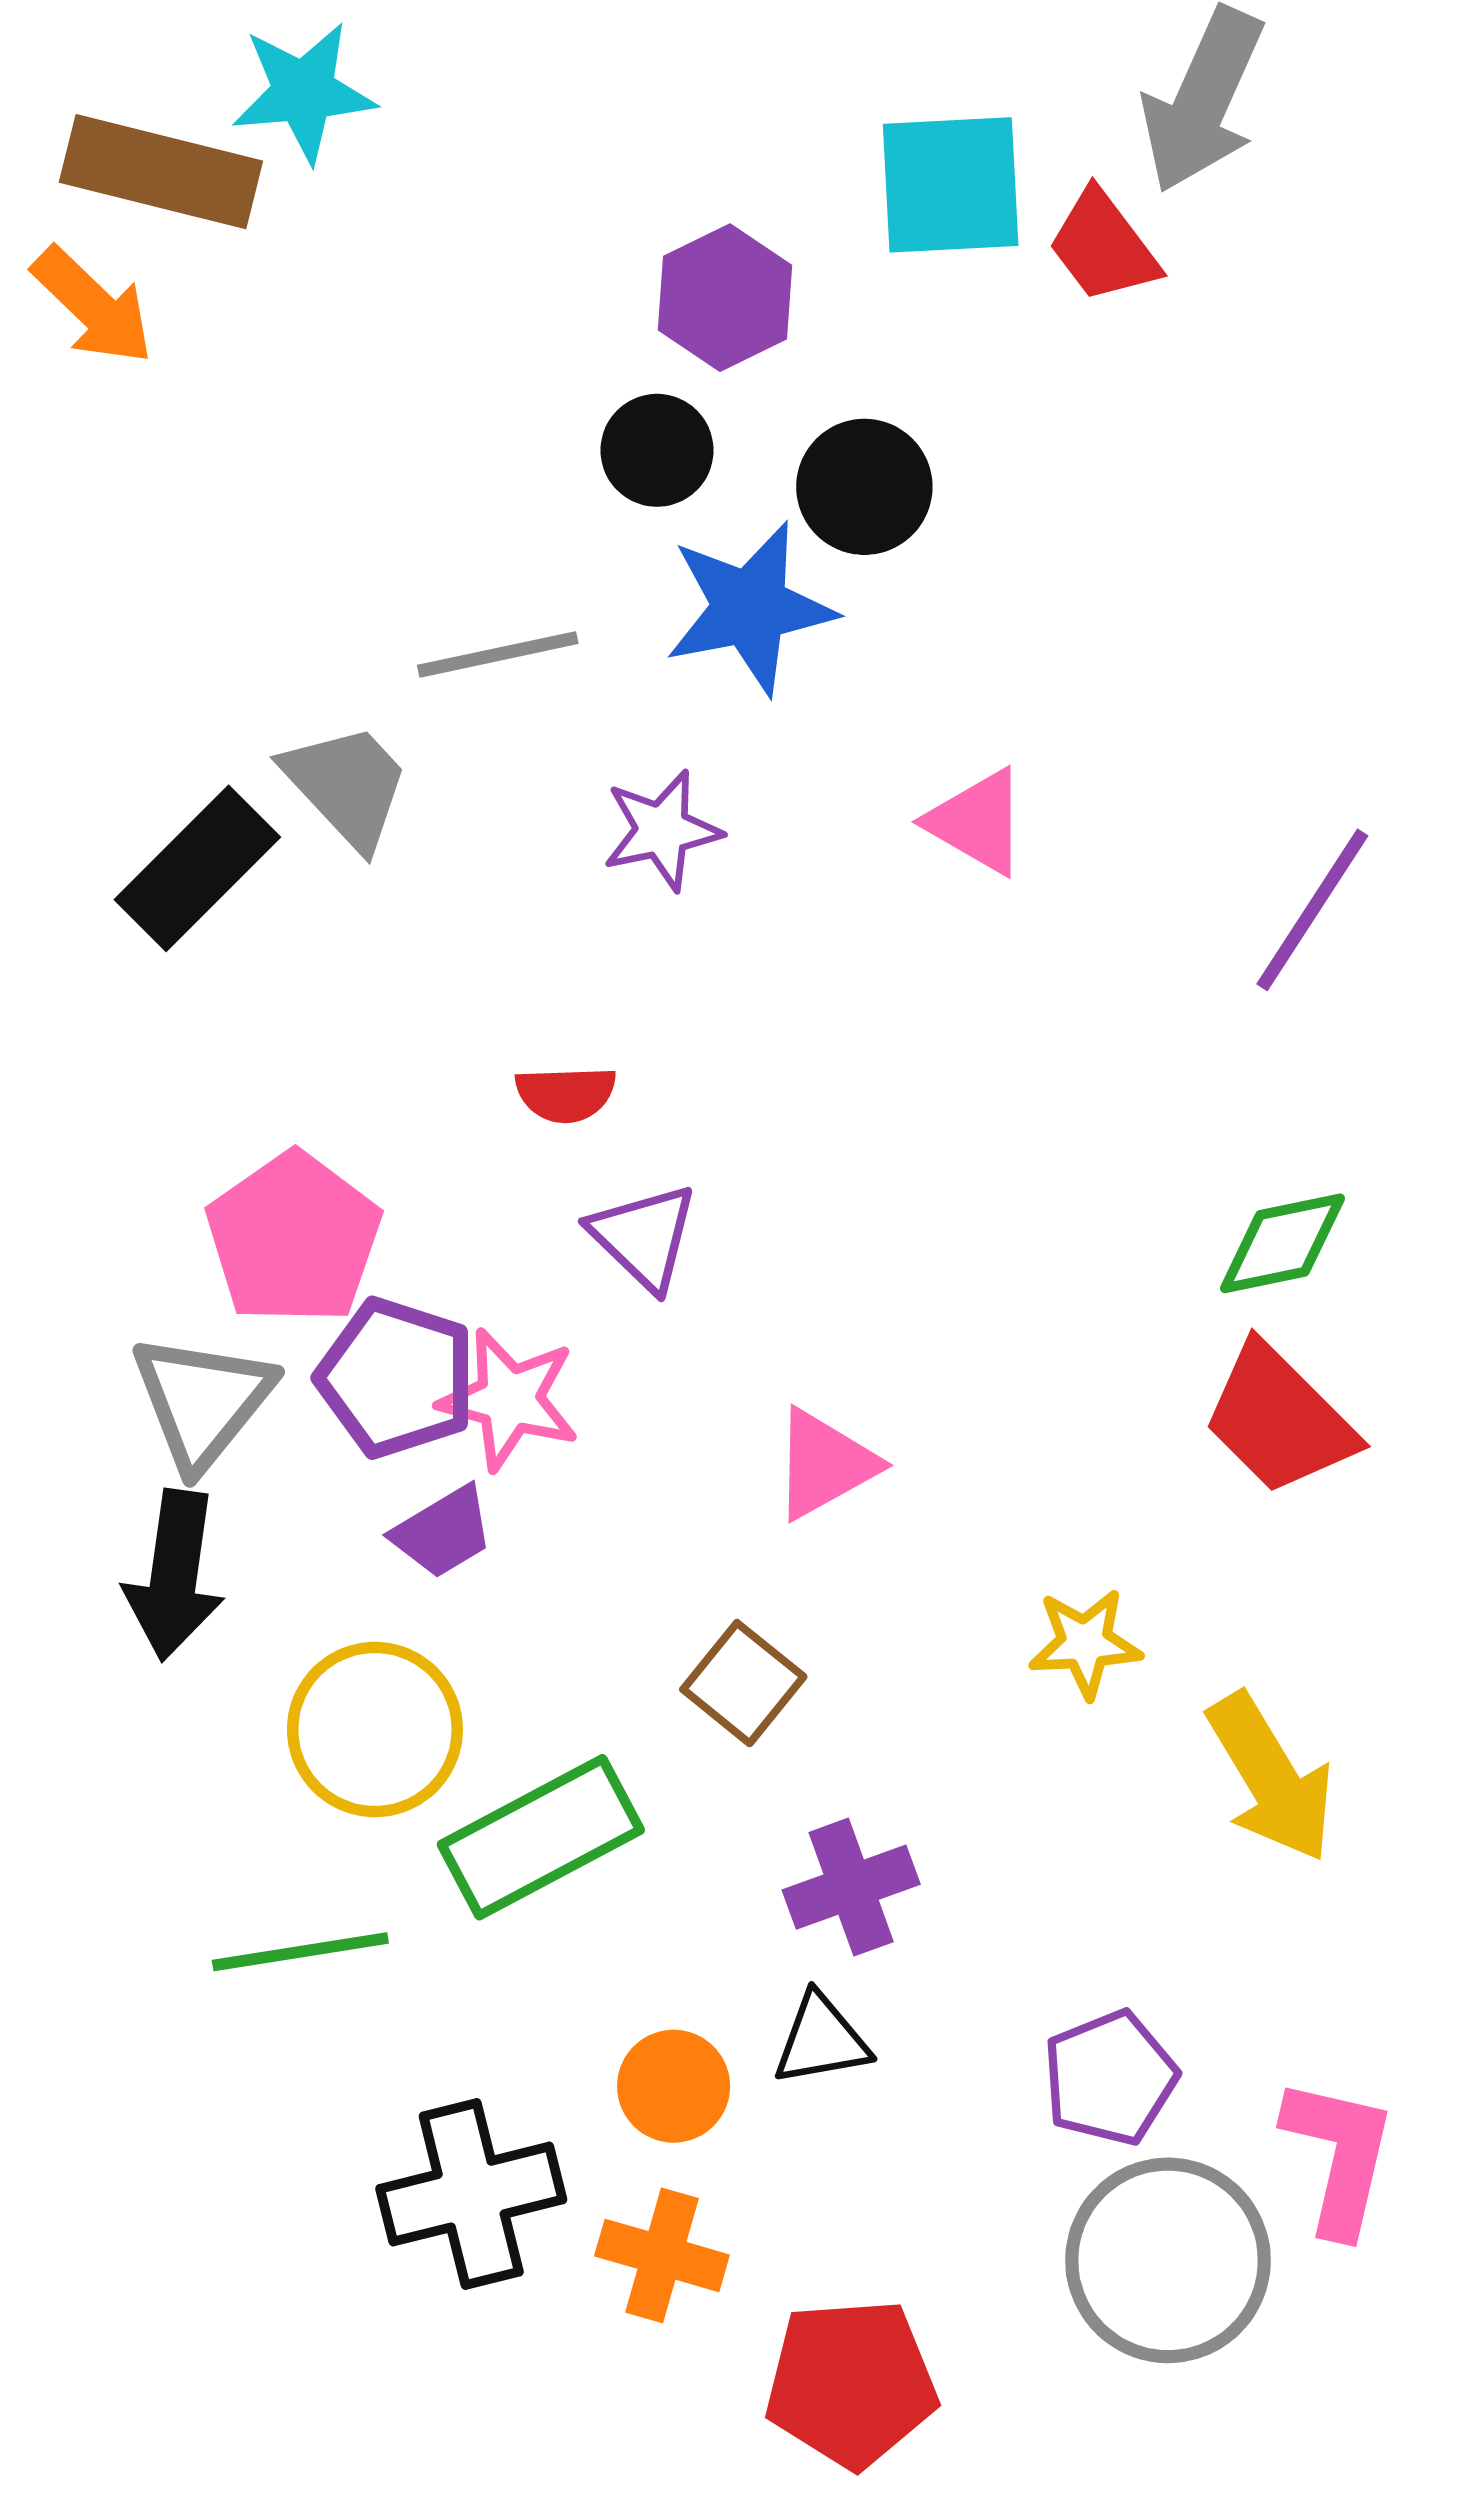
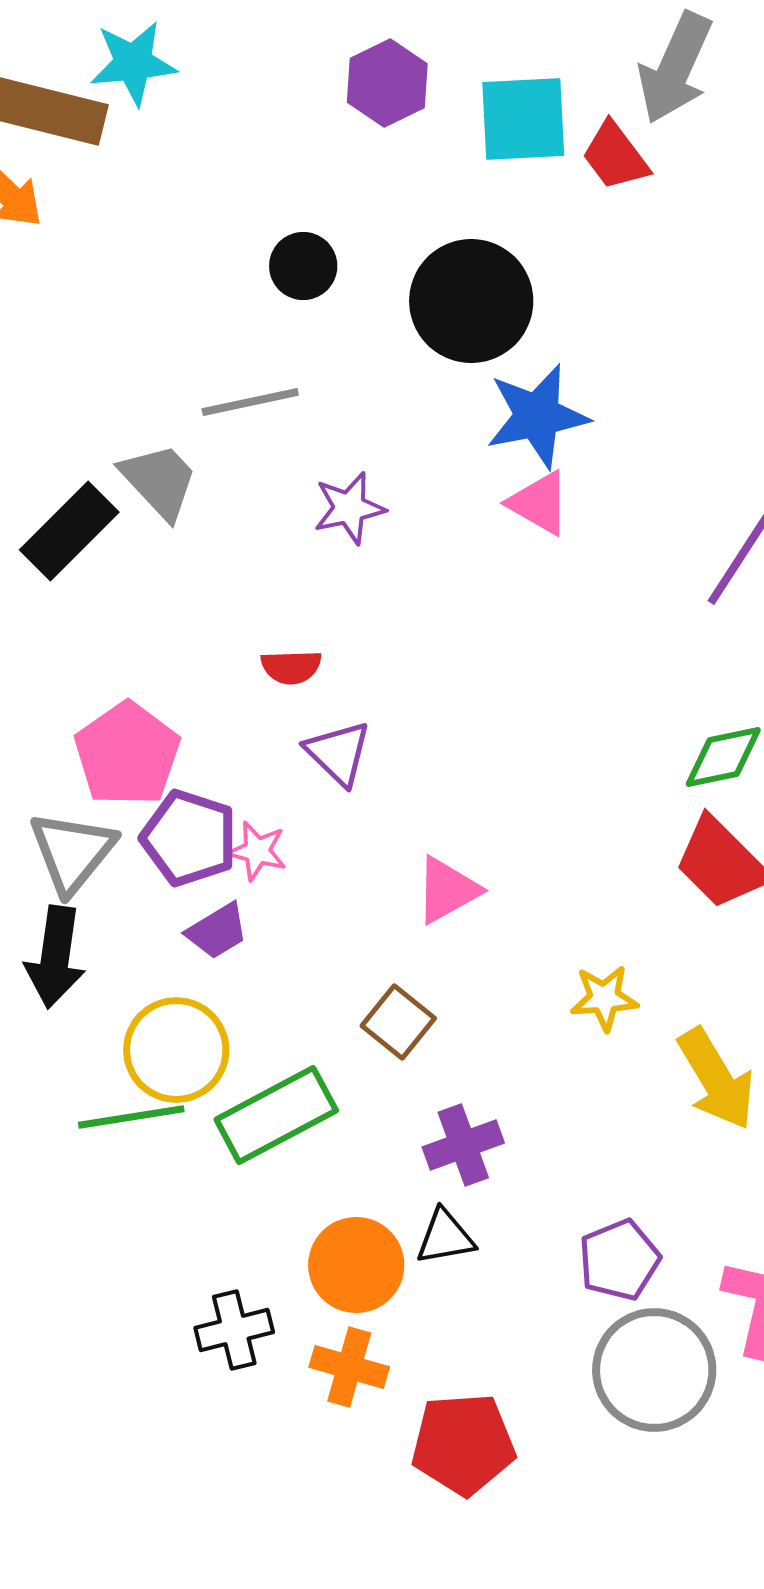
purple hexagon: (725, 298) -> (387, 83), moved
black circle: (657, 450) -> (303, 266), moved
black circle: (864, 487) -> (471, 301), size x1.5
blue star: (750, 608) -> (537, 416), moved
pink star: (509, 1399) -> (257, 851), size x0.7
green line: (300, 1952) -> (131, 1117), moved
orange circle: (674, 2086) -> (356, 1265), size x1.4
black cross: (471, 2194) -> (234, 1330), size x0.7

